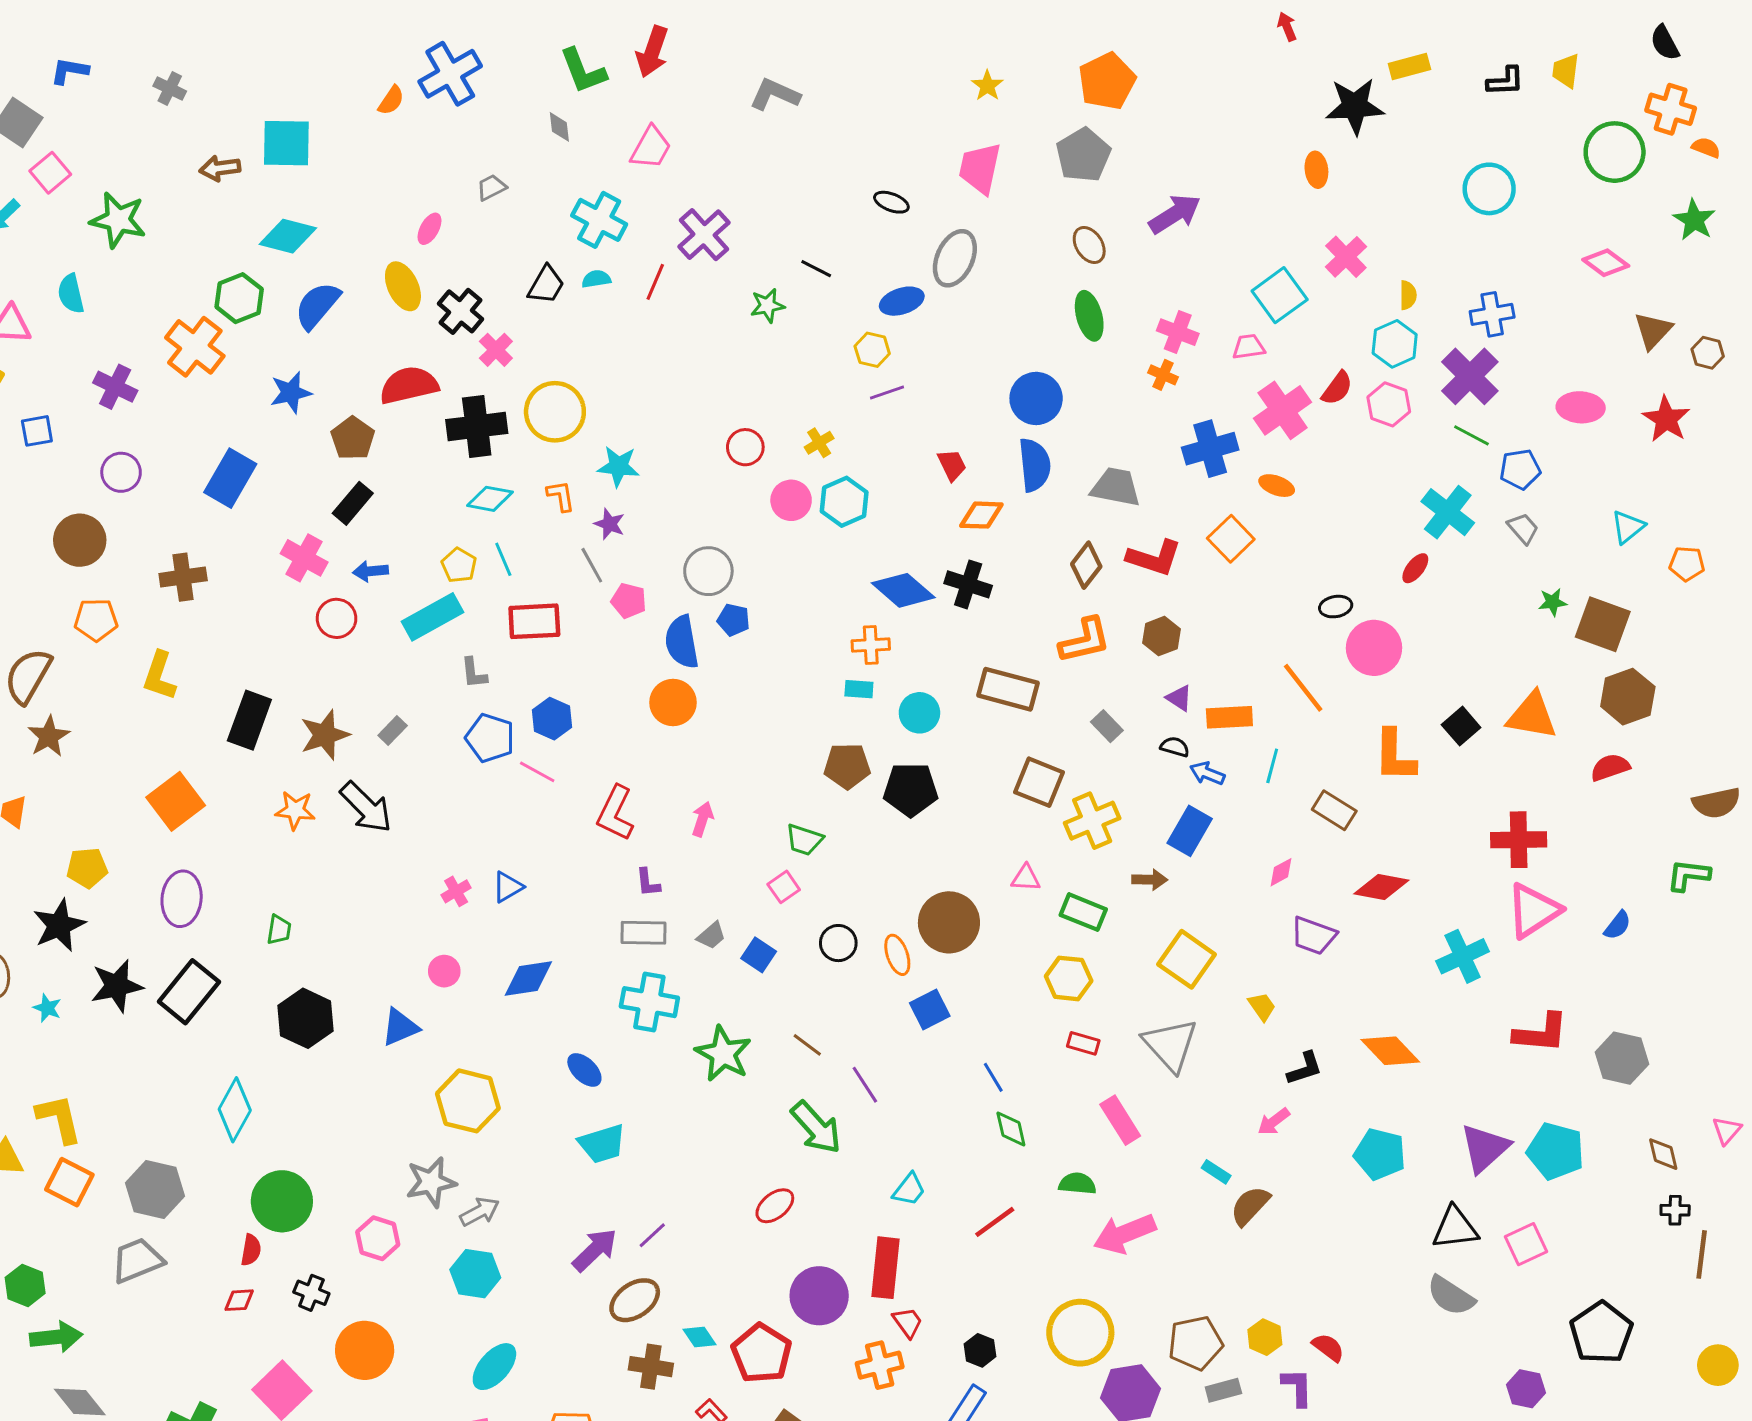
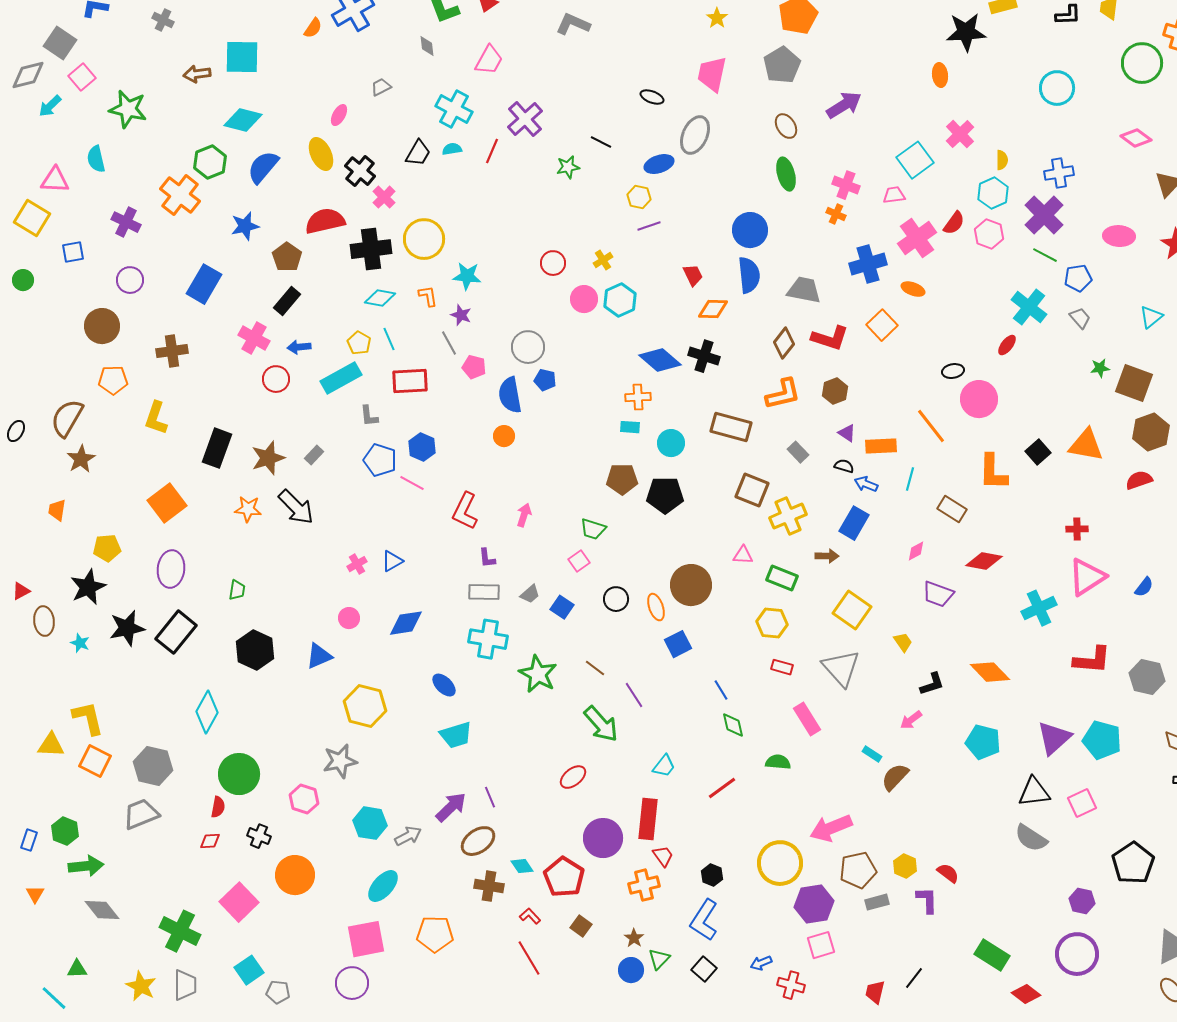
orange circle: (673, 702) -> (504, 436), size x0.7
red cross: (1519, 840) -> (1077, 529), size x0.6
gray arrow: (480, 1212) -> (408, 836), moved
pink arrow: (1125, 1234) -> (831, 828), moved
purple line: (652, 1235) -> (490, 797), turned -70

